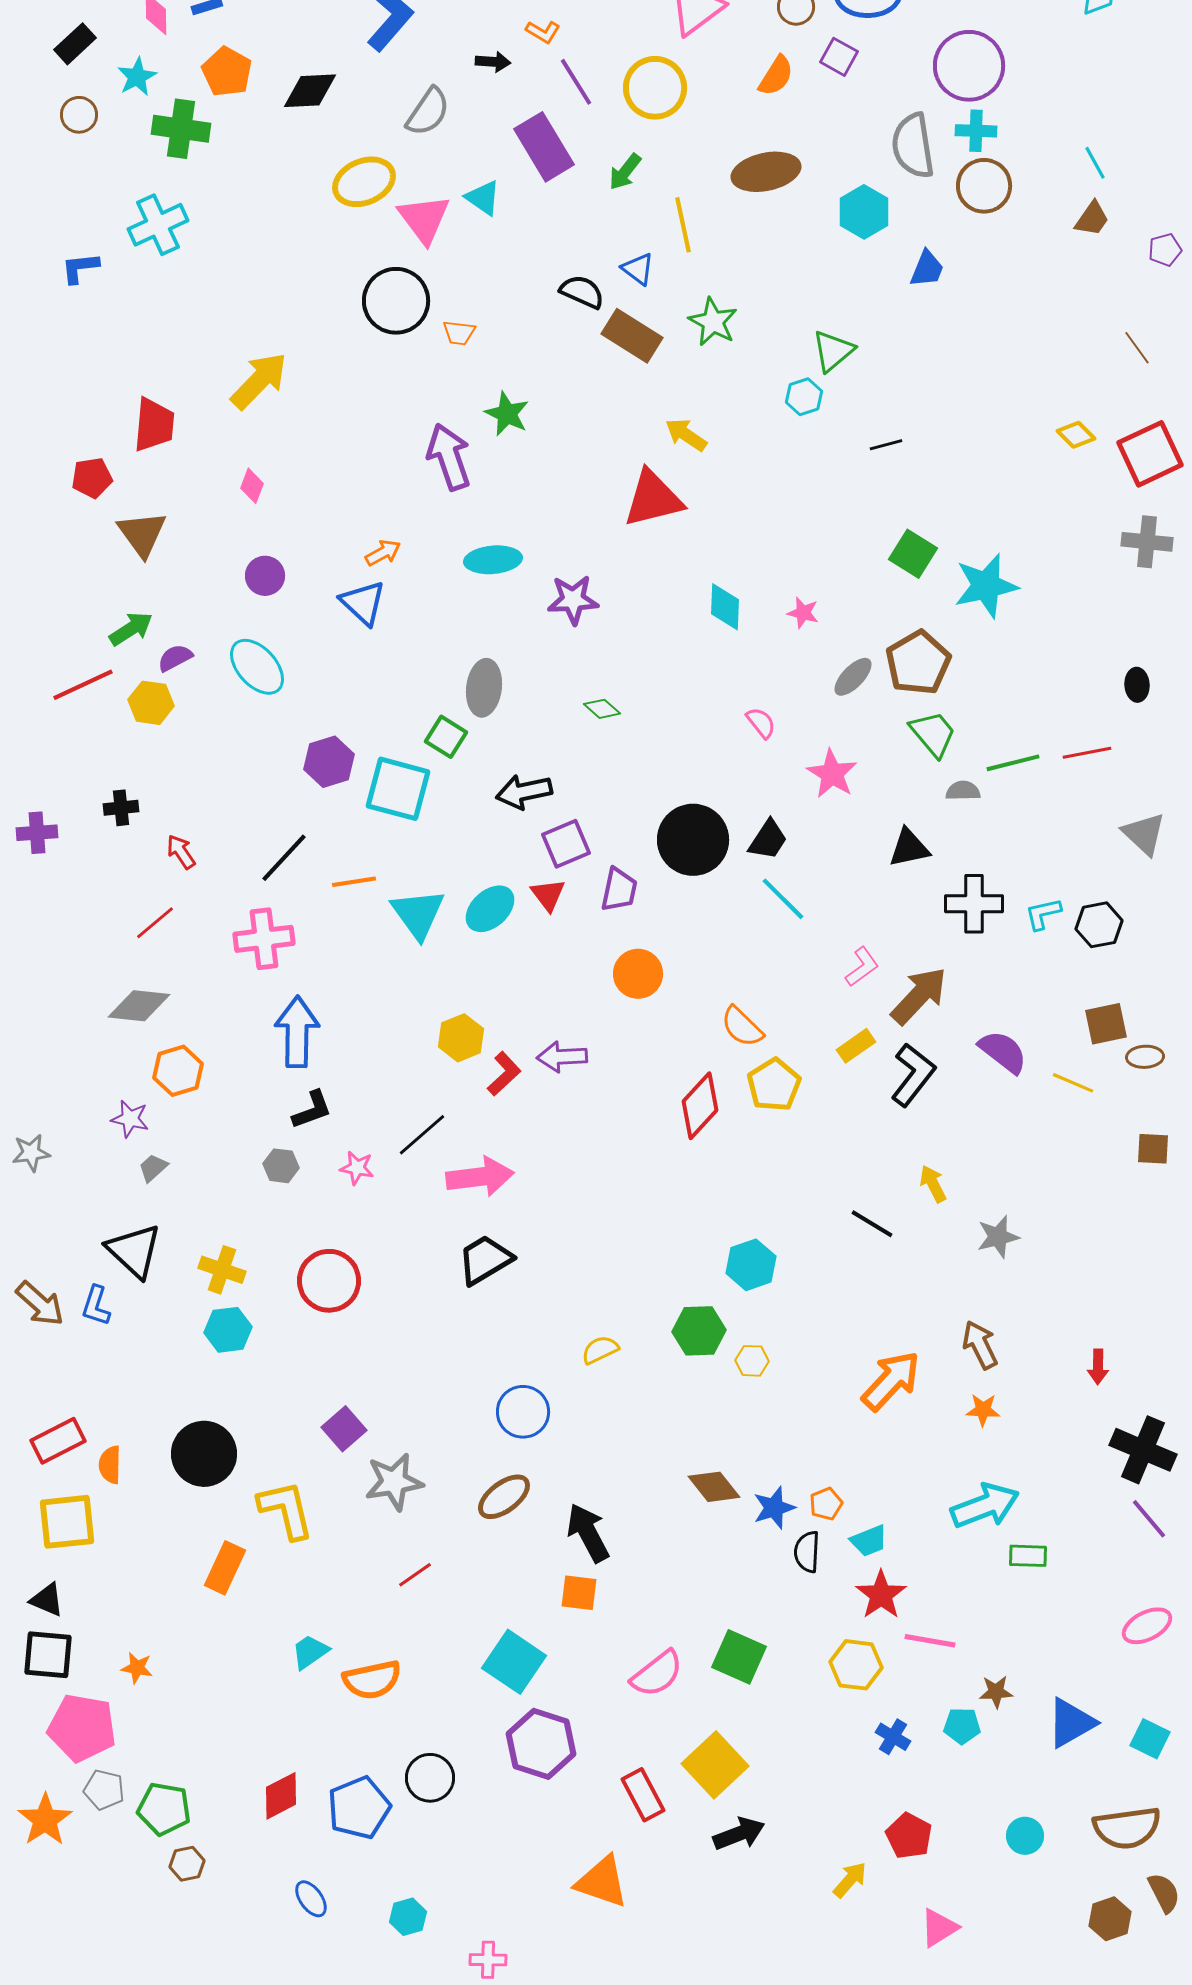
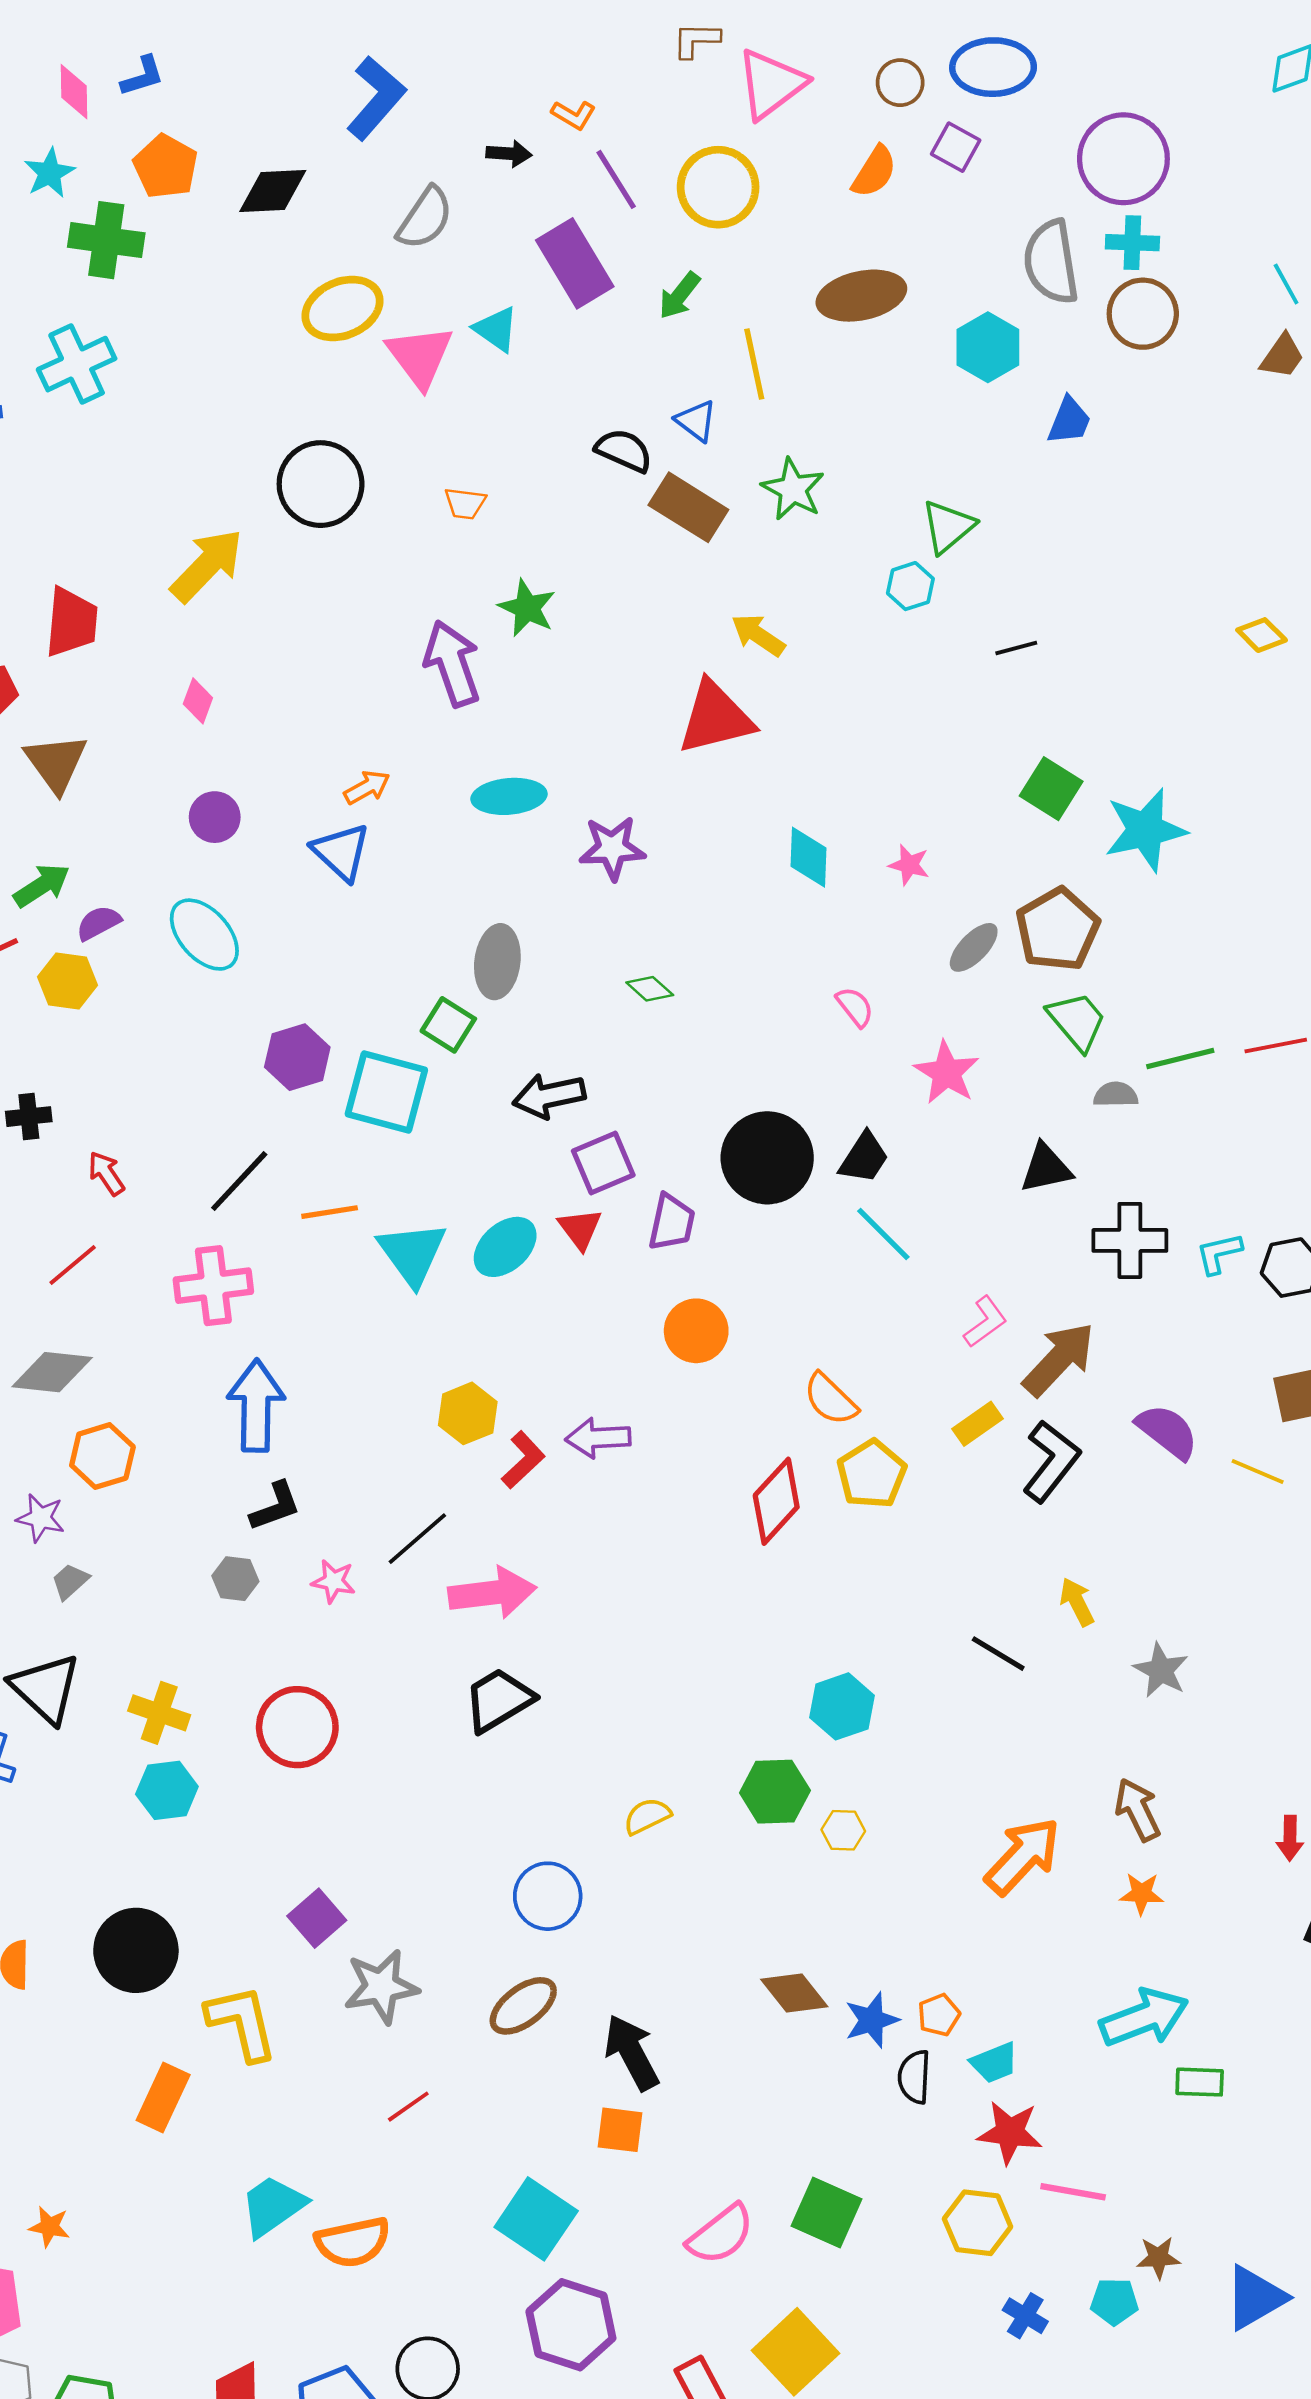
black circle: (396, 301) -> (321, 484), moved
gray star: (998, 1237) -> (1161, 1670), turned -30
red star: (881, 1595) -> (1010, 2132), turned -30
cyan trapezoid: (310, 1652) -> (273, 2206), size x1.4

